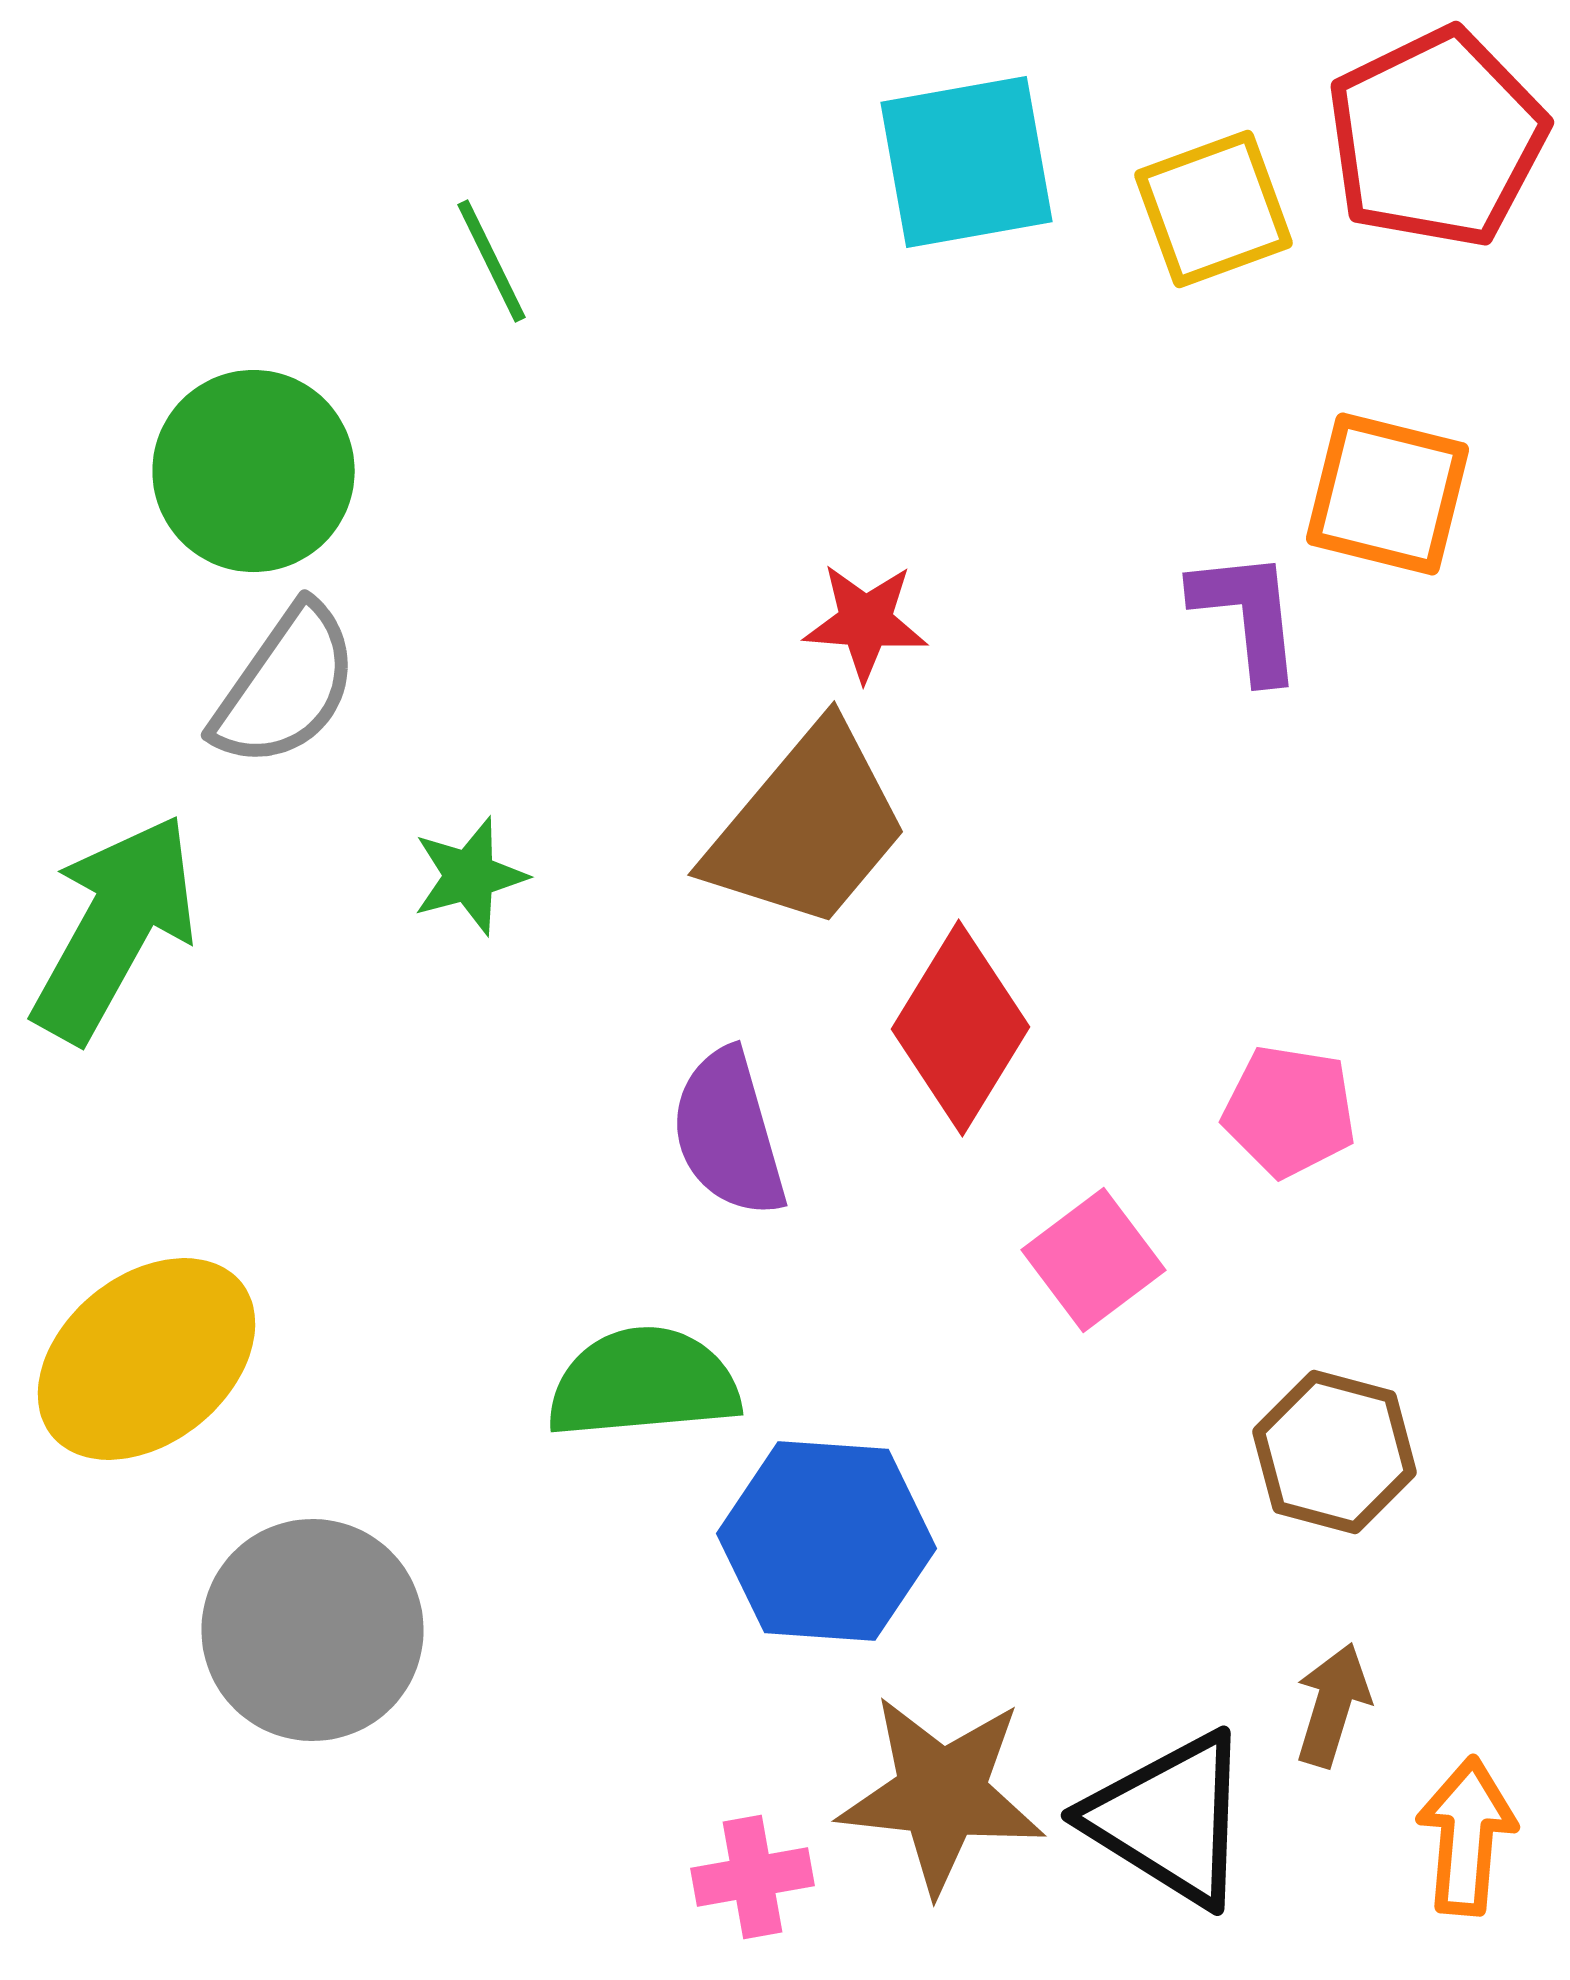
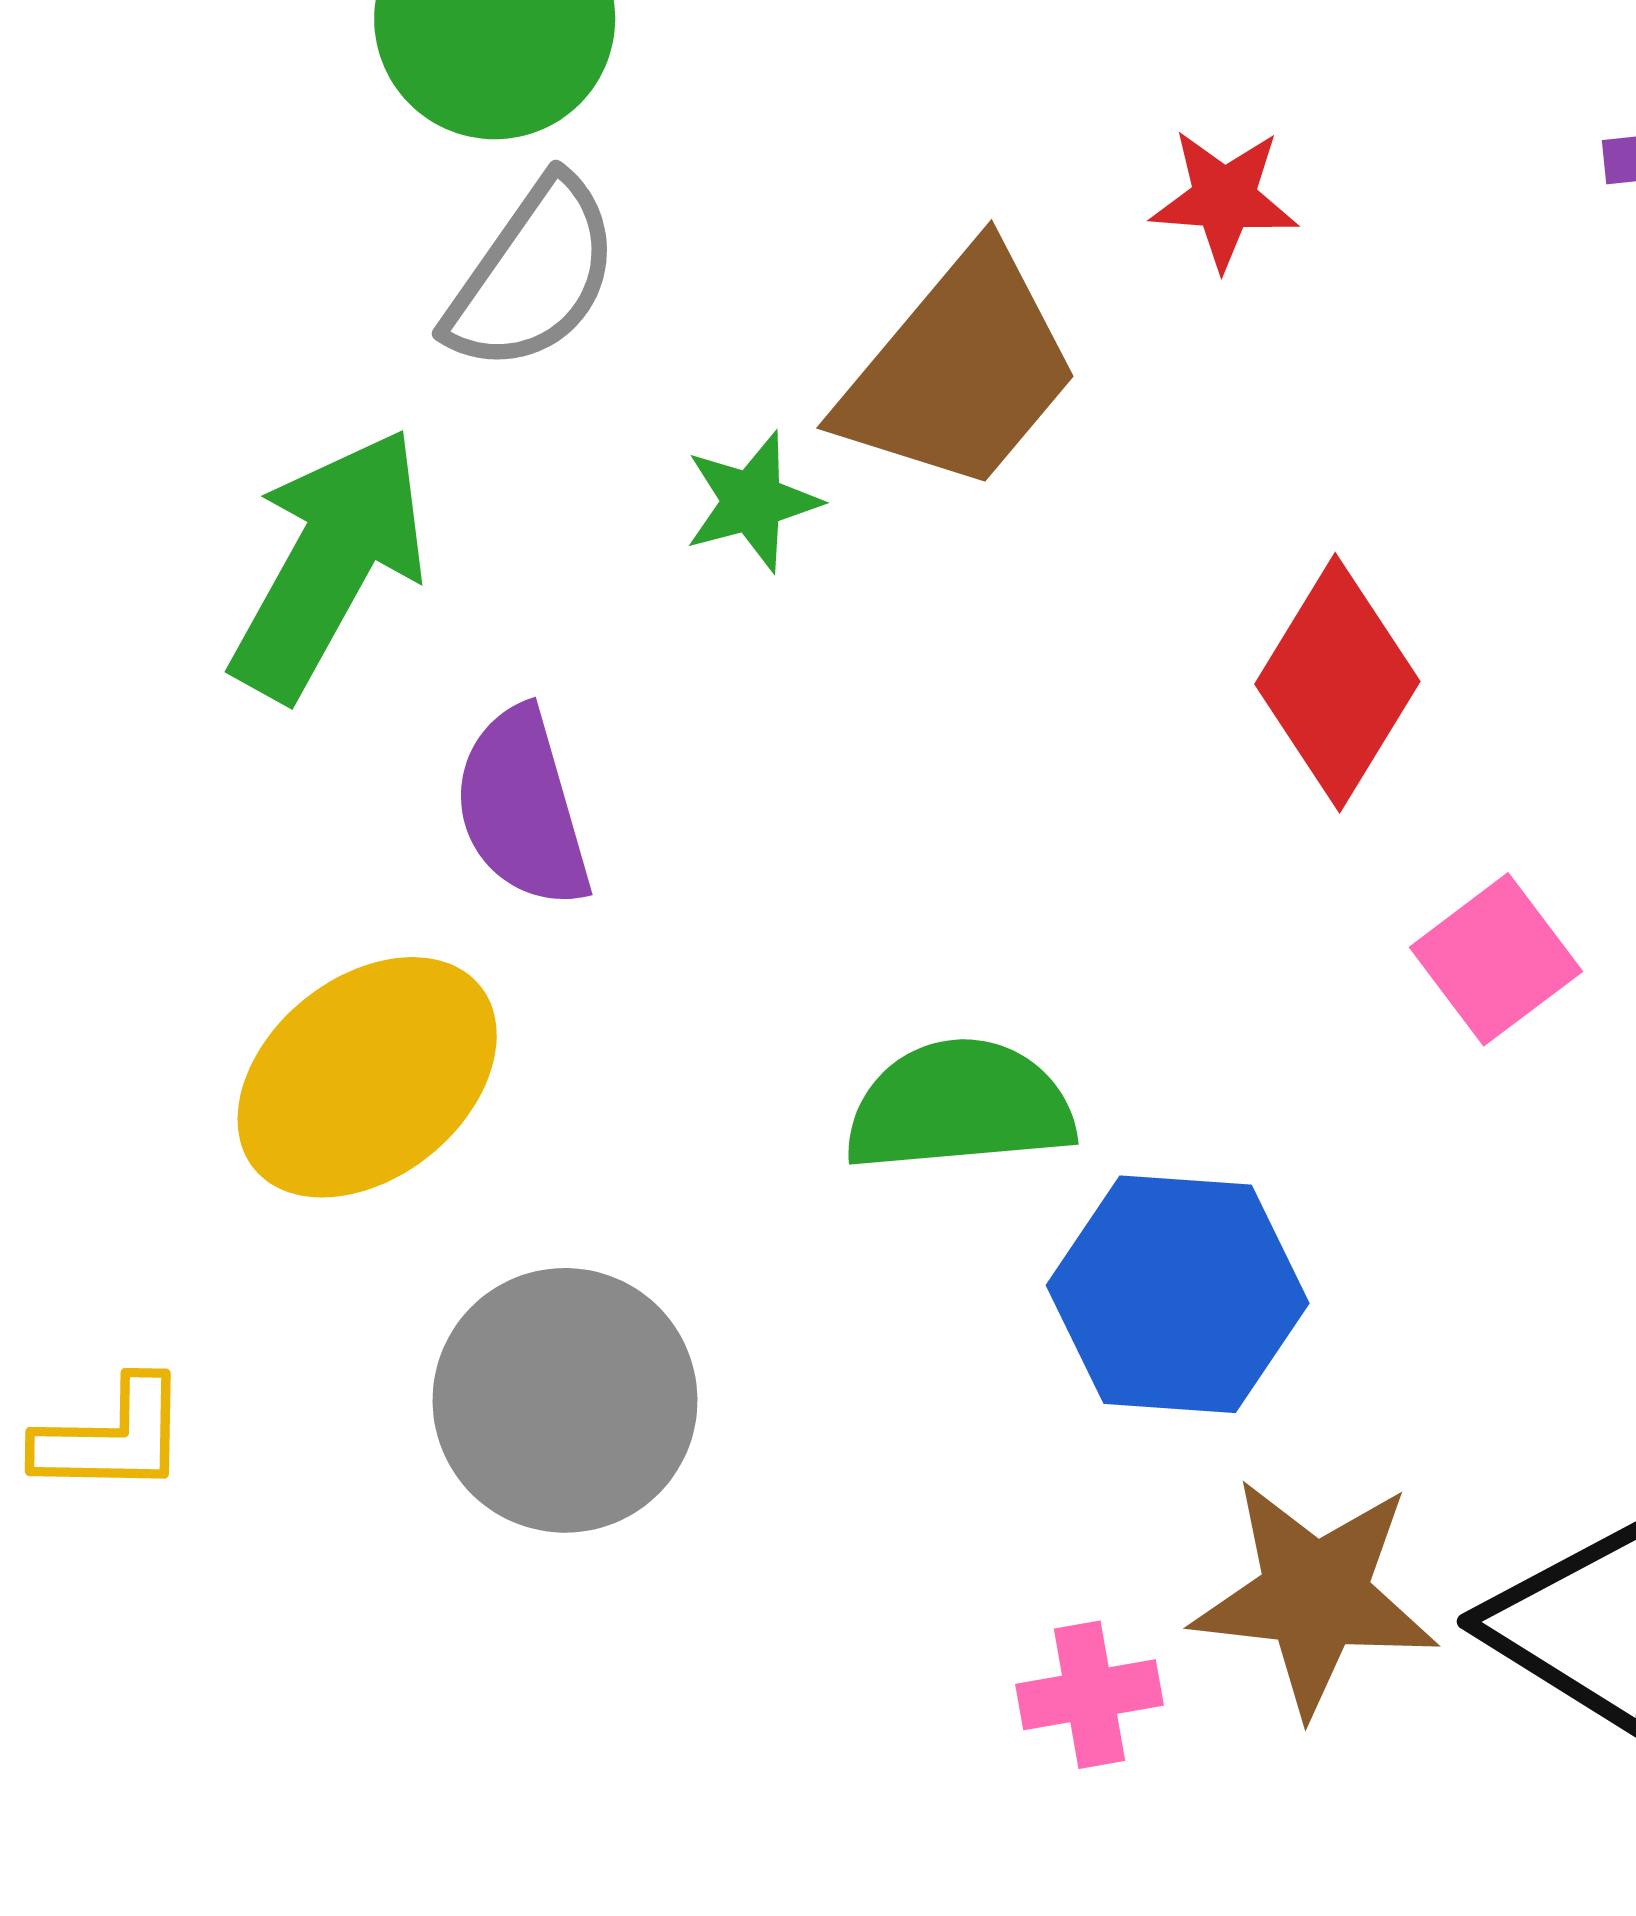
brown trapezoid: (808, 827) -> (960, 370), moved
purple semicircle: (728, 1133) -> (522, 808), moved

